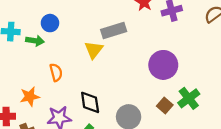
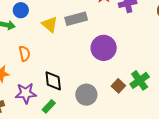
yellow triangle: (94, 50) -> (50, 24), moved, turned -30
purple circle: (163, 65) -> (104, 48), moved

